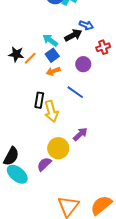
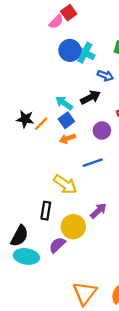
blue arrow: (86, 25) -> (105, 76), moved
blue line: (75, 92) -> (93, 163), turned -54
black rectangle: (39, 100) -> (46, 211), moved
yellow arrow: (51, 111) -> (65, 184), turned -40
cyan ellipse: (17, 174) -> (26, 256), turned -30

